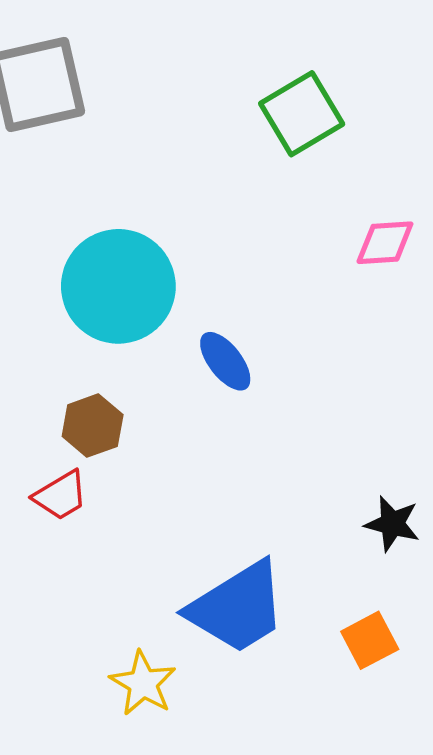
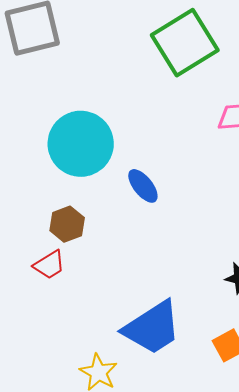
green square: (302, 114) -> (185, 43), size x1.4

